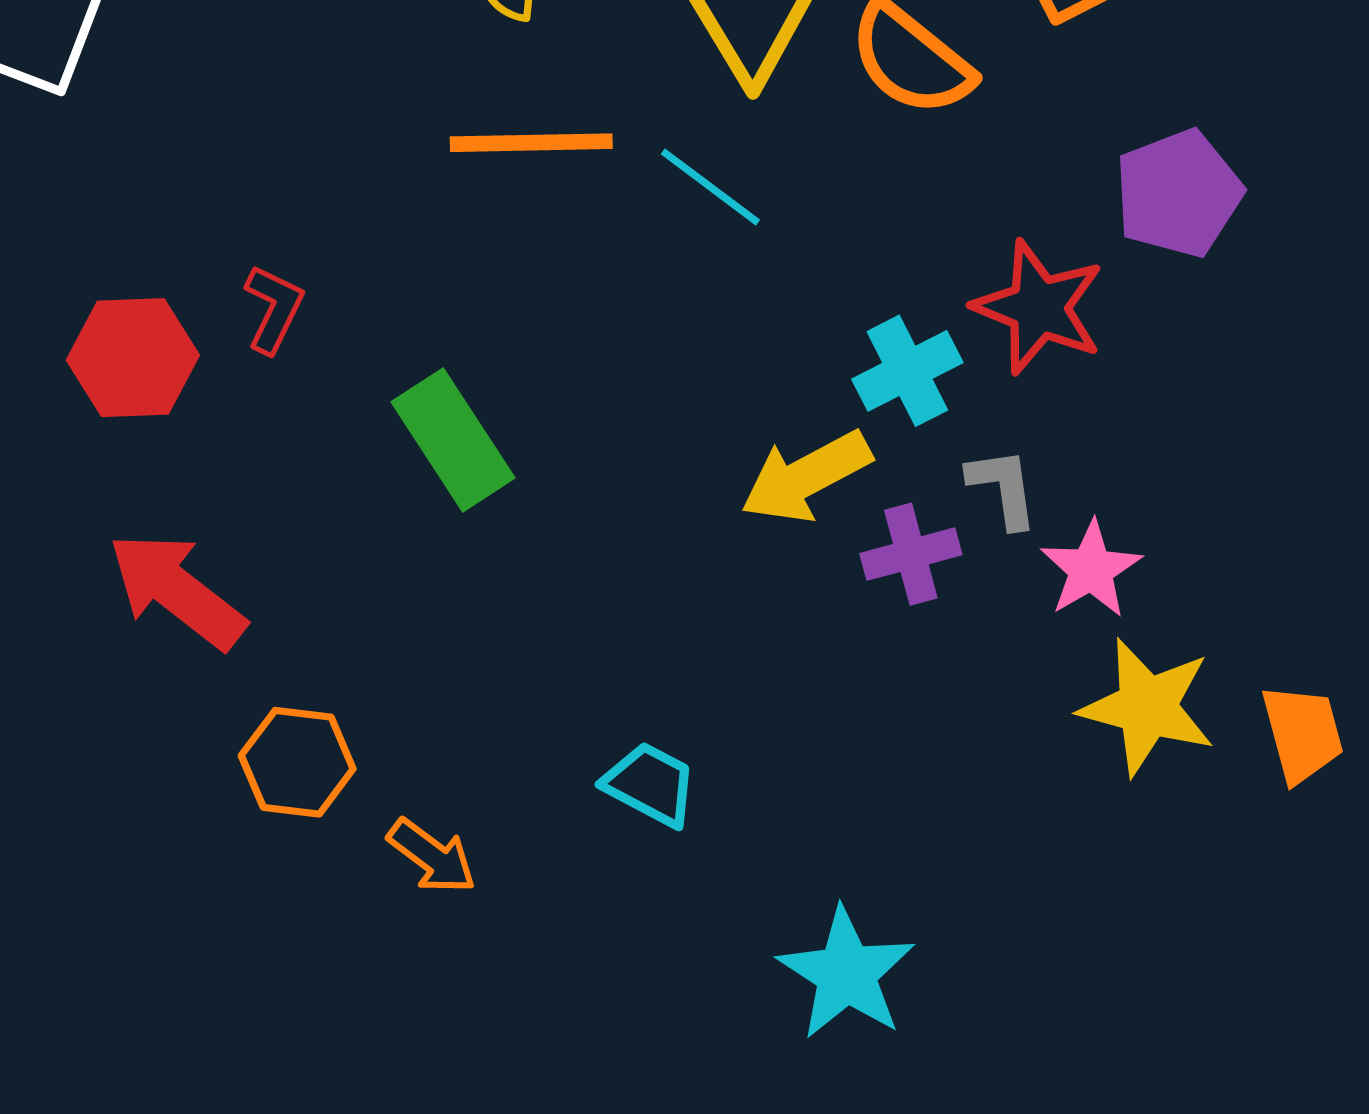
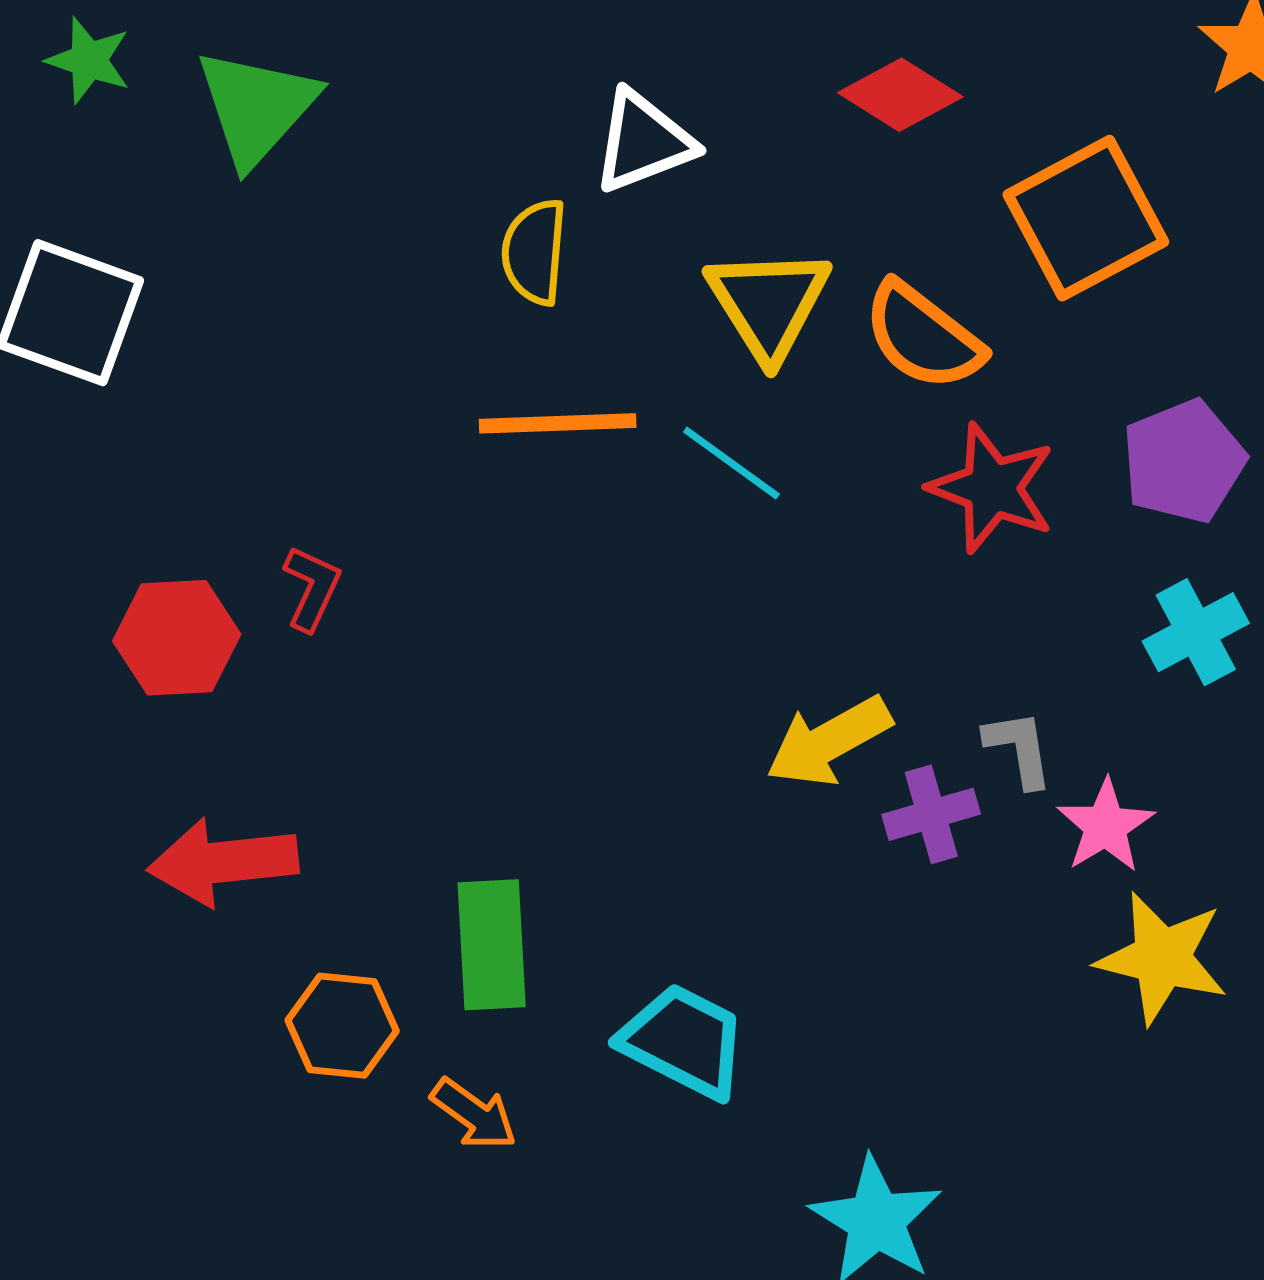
red star: (1039, 307) -> (992, 488), moved
cyan cross: (907, 371) -> (1196, 632), moved
green rectangle: (453, 440) -> (492, 945), moved, turned 31
red arrow: (177, 591) -> (223, 862), turned -43
cyan trapezoid: (650, 784) -> (684, 1041), size x1.4

